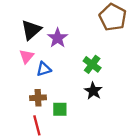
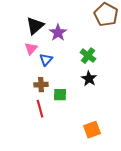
blue triangle: (44, 69) -> (46, 60), turned -32

